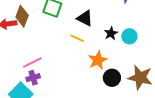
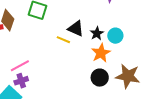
black triangle: (85, 18) -> (76, 29), moved
orange star: (98, 60) -> (101, 53), moved

